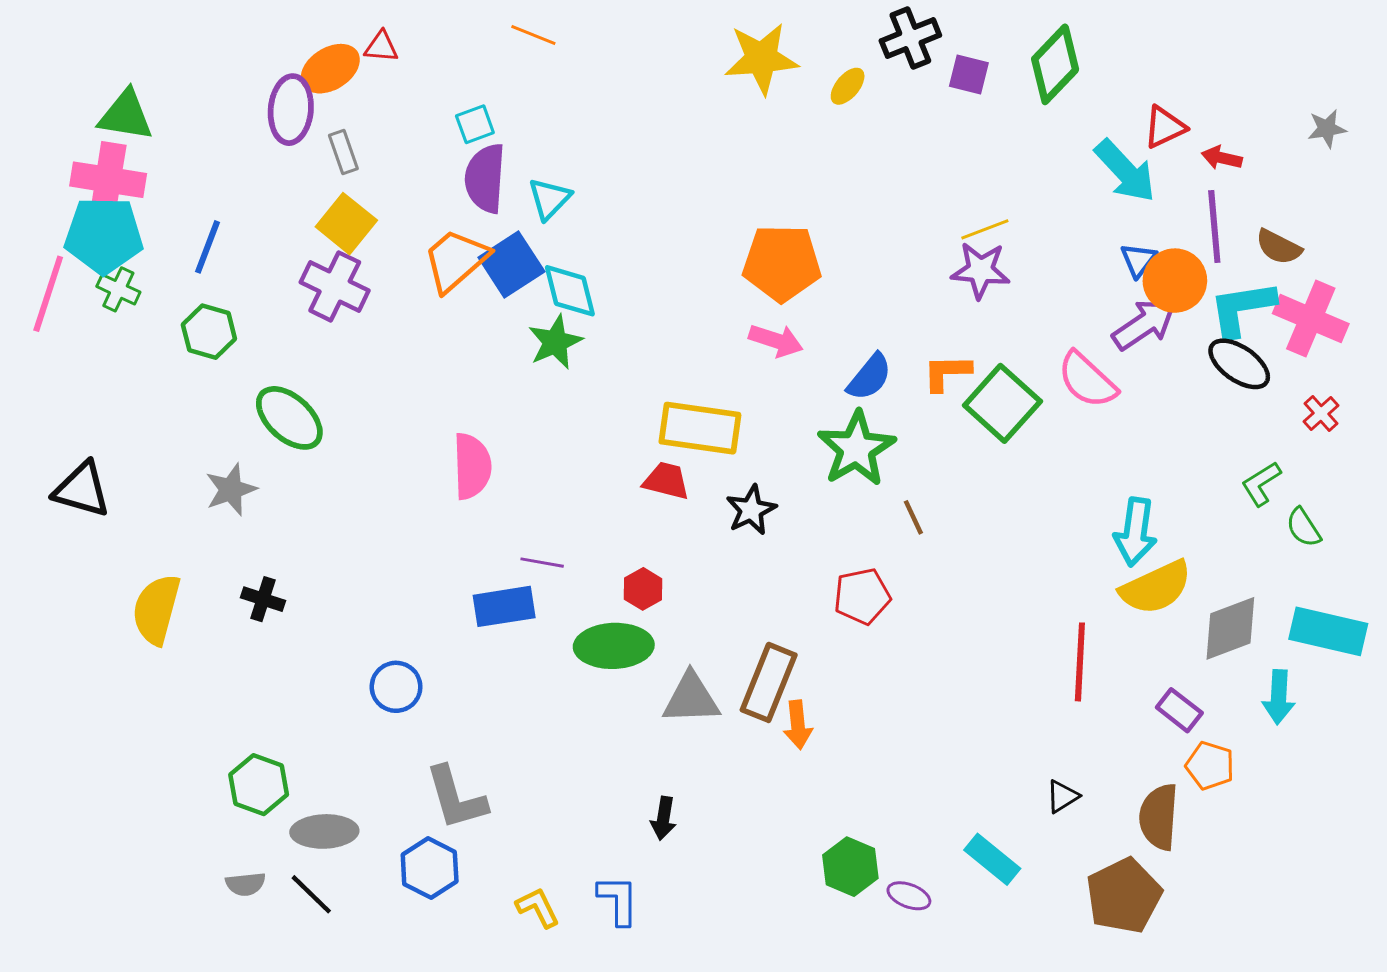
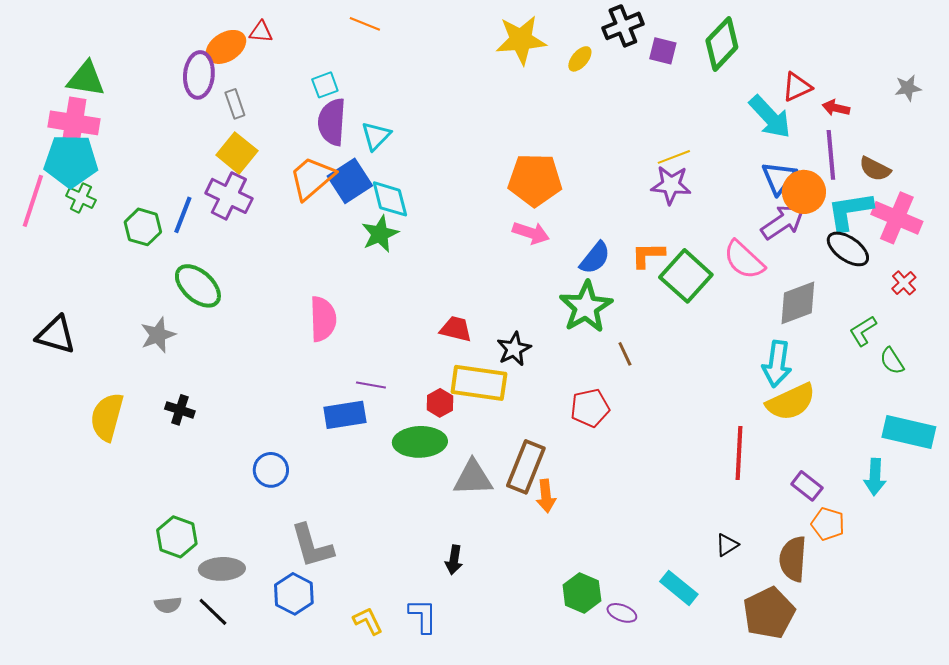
blue line: (208, 247) -> (183, 215), moved
blue triangle: (1138, 260) -> (779, 178), size x1.4
yellow rectangle: (700, 428) -> (479, 383), moved
gray diamond: (1230, 628) -> (798, 303), moved

